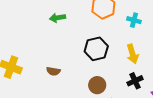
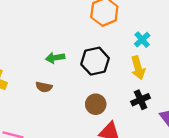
green arrow: (58, 18) -> (55, 58), moved
cyan cross: (134, 20) -> (142, 40), moved, turned 32

